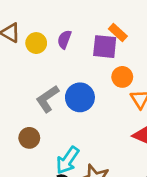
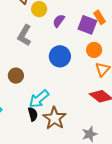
purple semicircle: (64, 39) -> (59, 21), moved
gray L-shape: (47, 99) -> (24, 35), moved, turned -40

